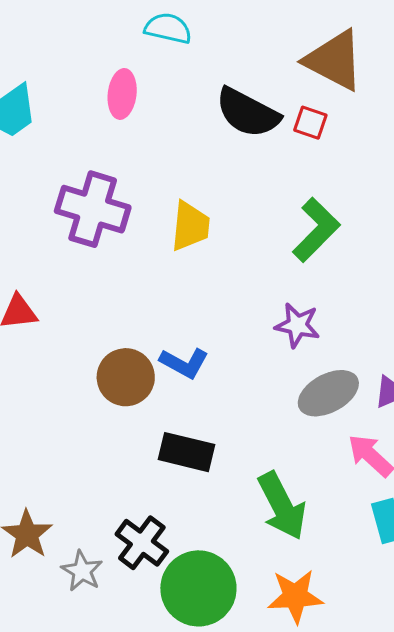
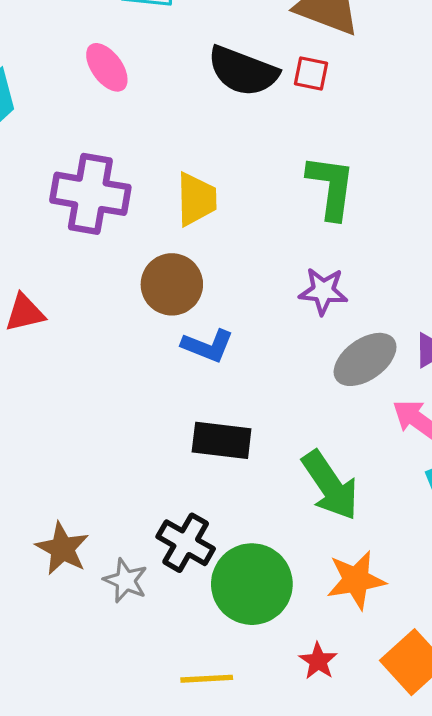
pink ellipse: (122, 94) -> (107, 67), turned -36
green L-shape: (316, 230) -> (331, 187), turned -30
brown circle: (126, 377) -> (172, 284), moved

